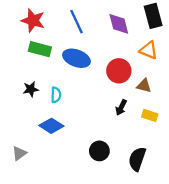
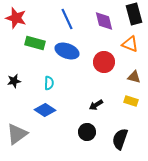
red star: (33, 20) -> (16, 18), moved
brown triangle: (144, 86) -> (134, 77), moved
black star: (31, 89) -> (14, 81), moved
black arrow: (121, 107) -> (96, 105), moved, turned 32
gray triangle: (19, 153) -> (17, 134), size x1.6

